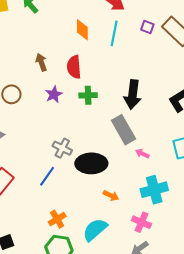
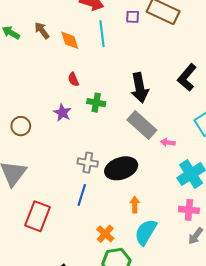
brown arrow: (41, 62) -> (42, 30), moved
red semicircle: (74, 67) -> (73, 79), size x0.6
green cross: (88, 95) -> (96, 103), turned 30
orange arrow: (111, 196) -> (135, 205), moved, turned -98

